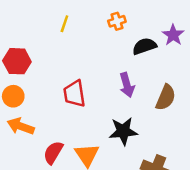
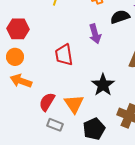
purple arrow: (127, 85) -> (95, 34), moved
black star: (123, 131) -> (103, 85), turned -30

